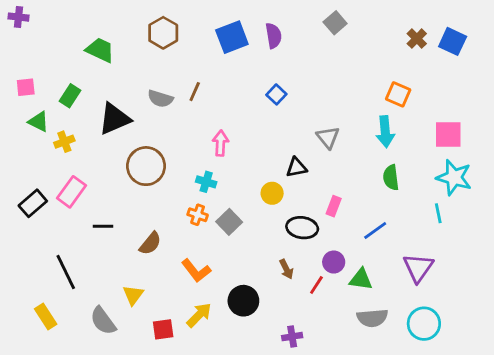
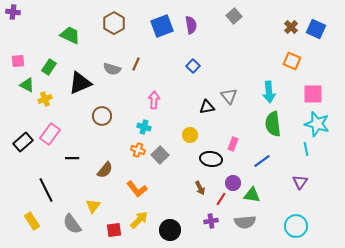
orange square: (398, 94) -> (292, 61), moved
brown circle: (146, 166) -> (102, 116), size x0.7
black triangle: (296, 167) -> (207, 107), moved
green semicircle: (391, 178) -> (273, 124), size x1.4
purple triangle: (418, 268) -> (300, 182), moved, size x0.7
black circle: (243, 301) -> (170, 230), moved
gray semicircle: (372, 318) -> (245, 222), moved
purple cross: (292, 337) -> (211, 221), moved

